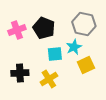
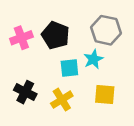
yellow square: (86, 65) -> (105, 95), moved, turned 30
black cross: (20, 73) -> (25, 92), turned 30

